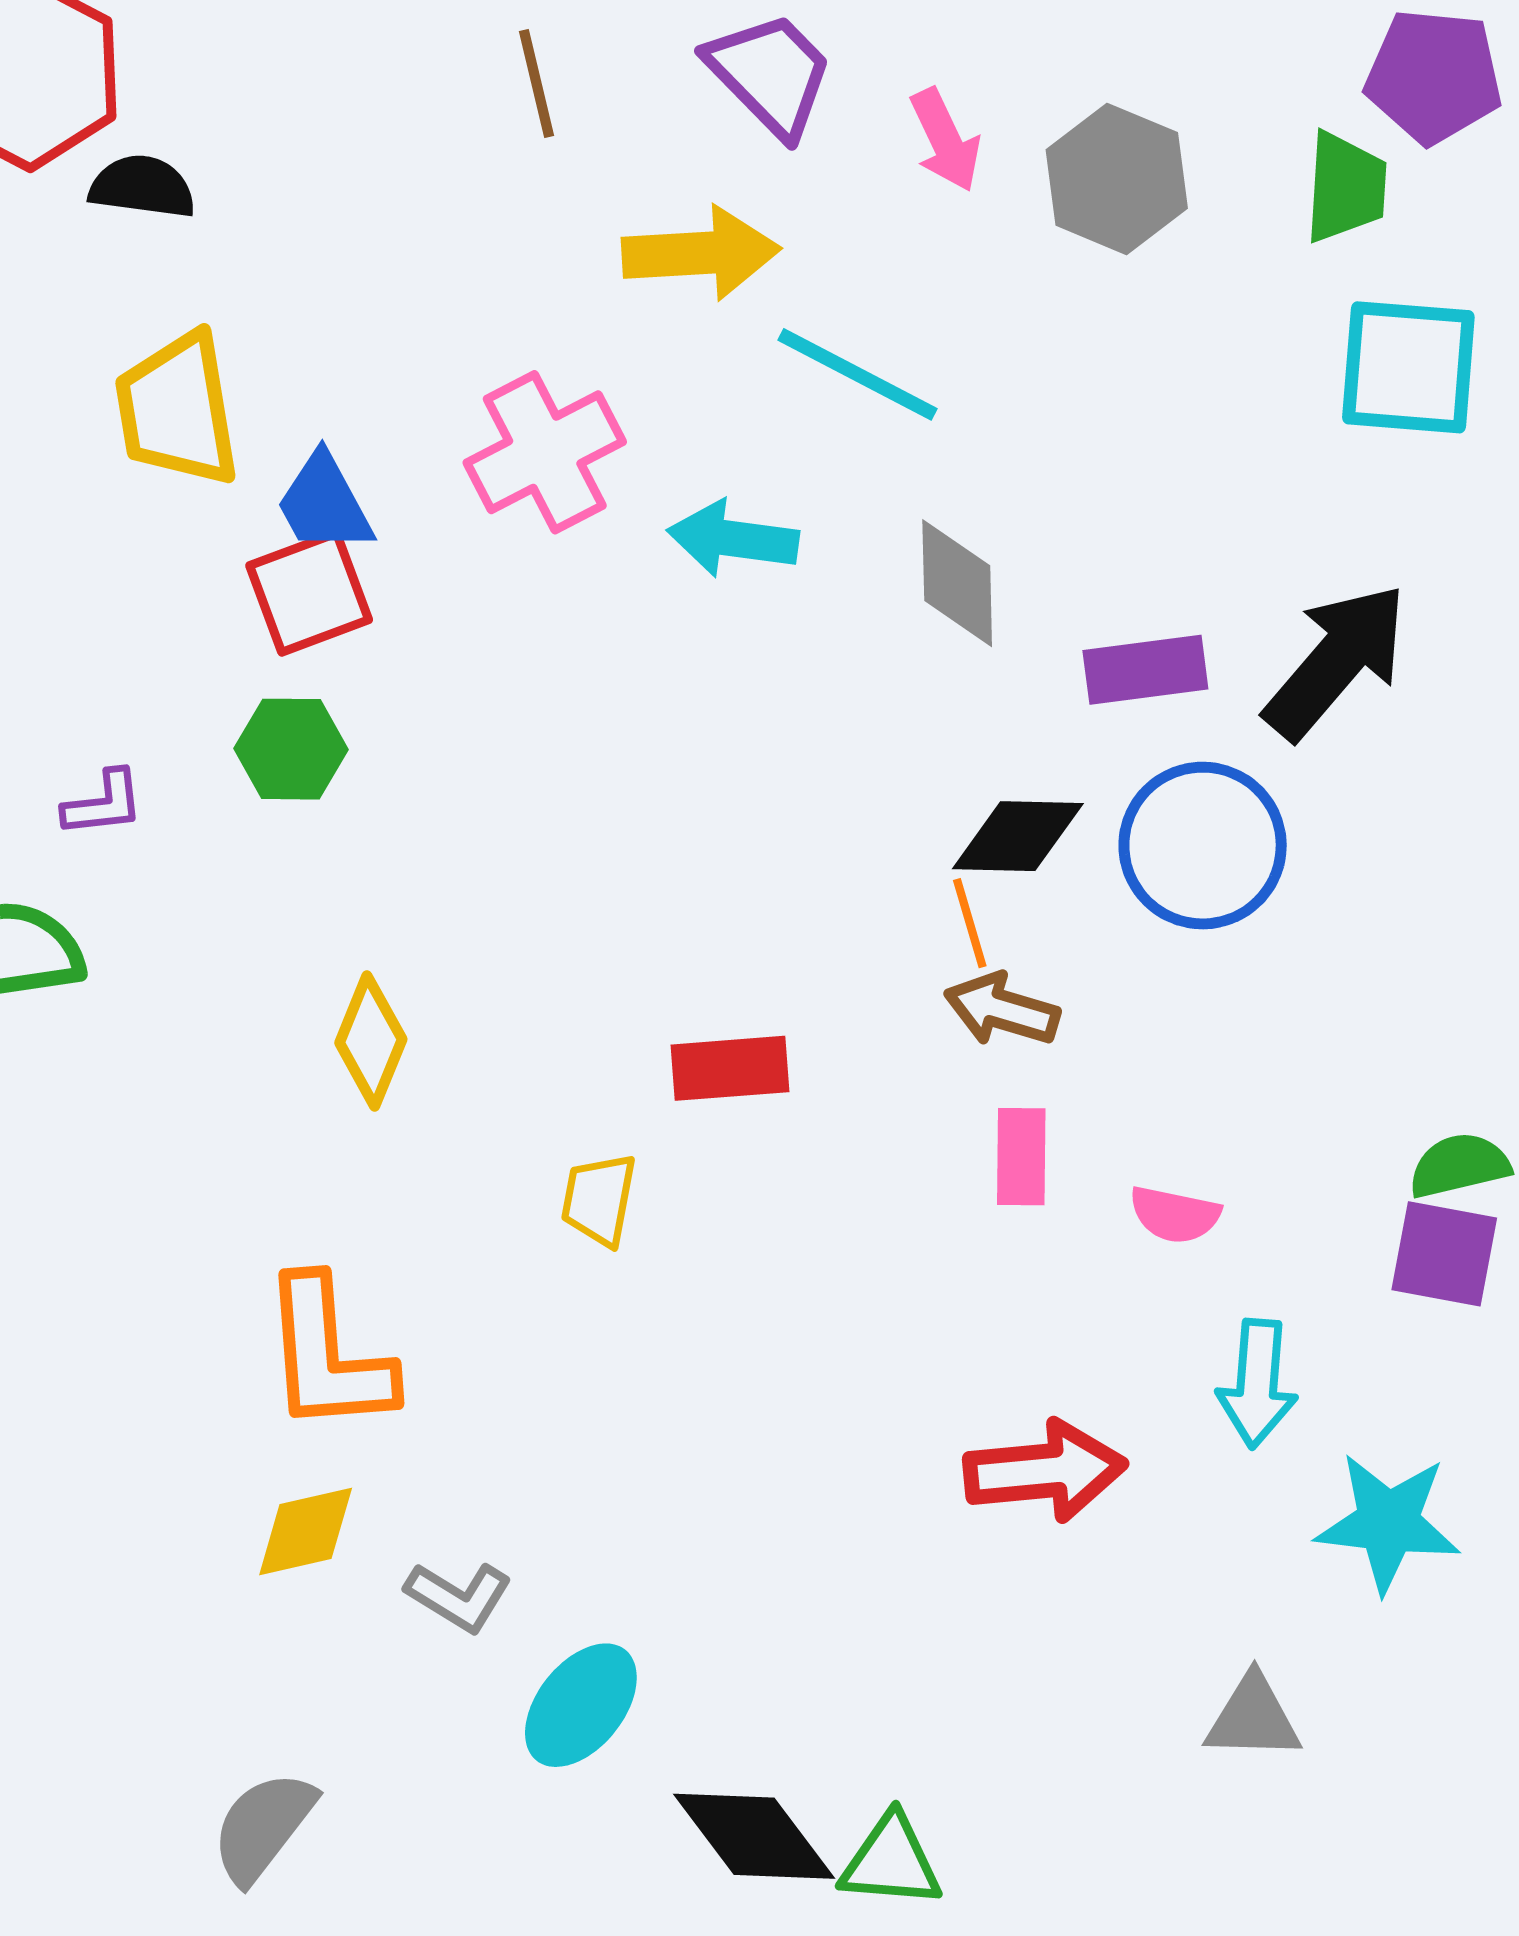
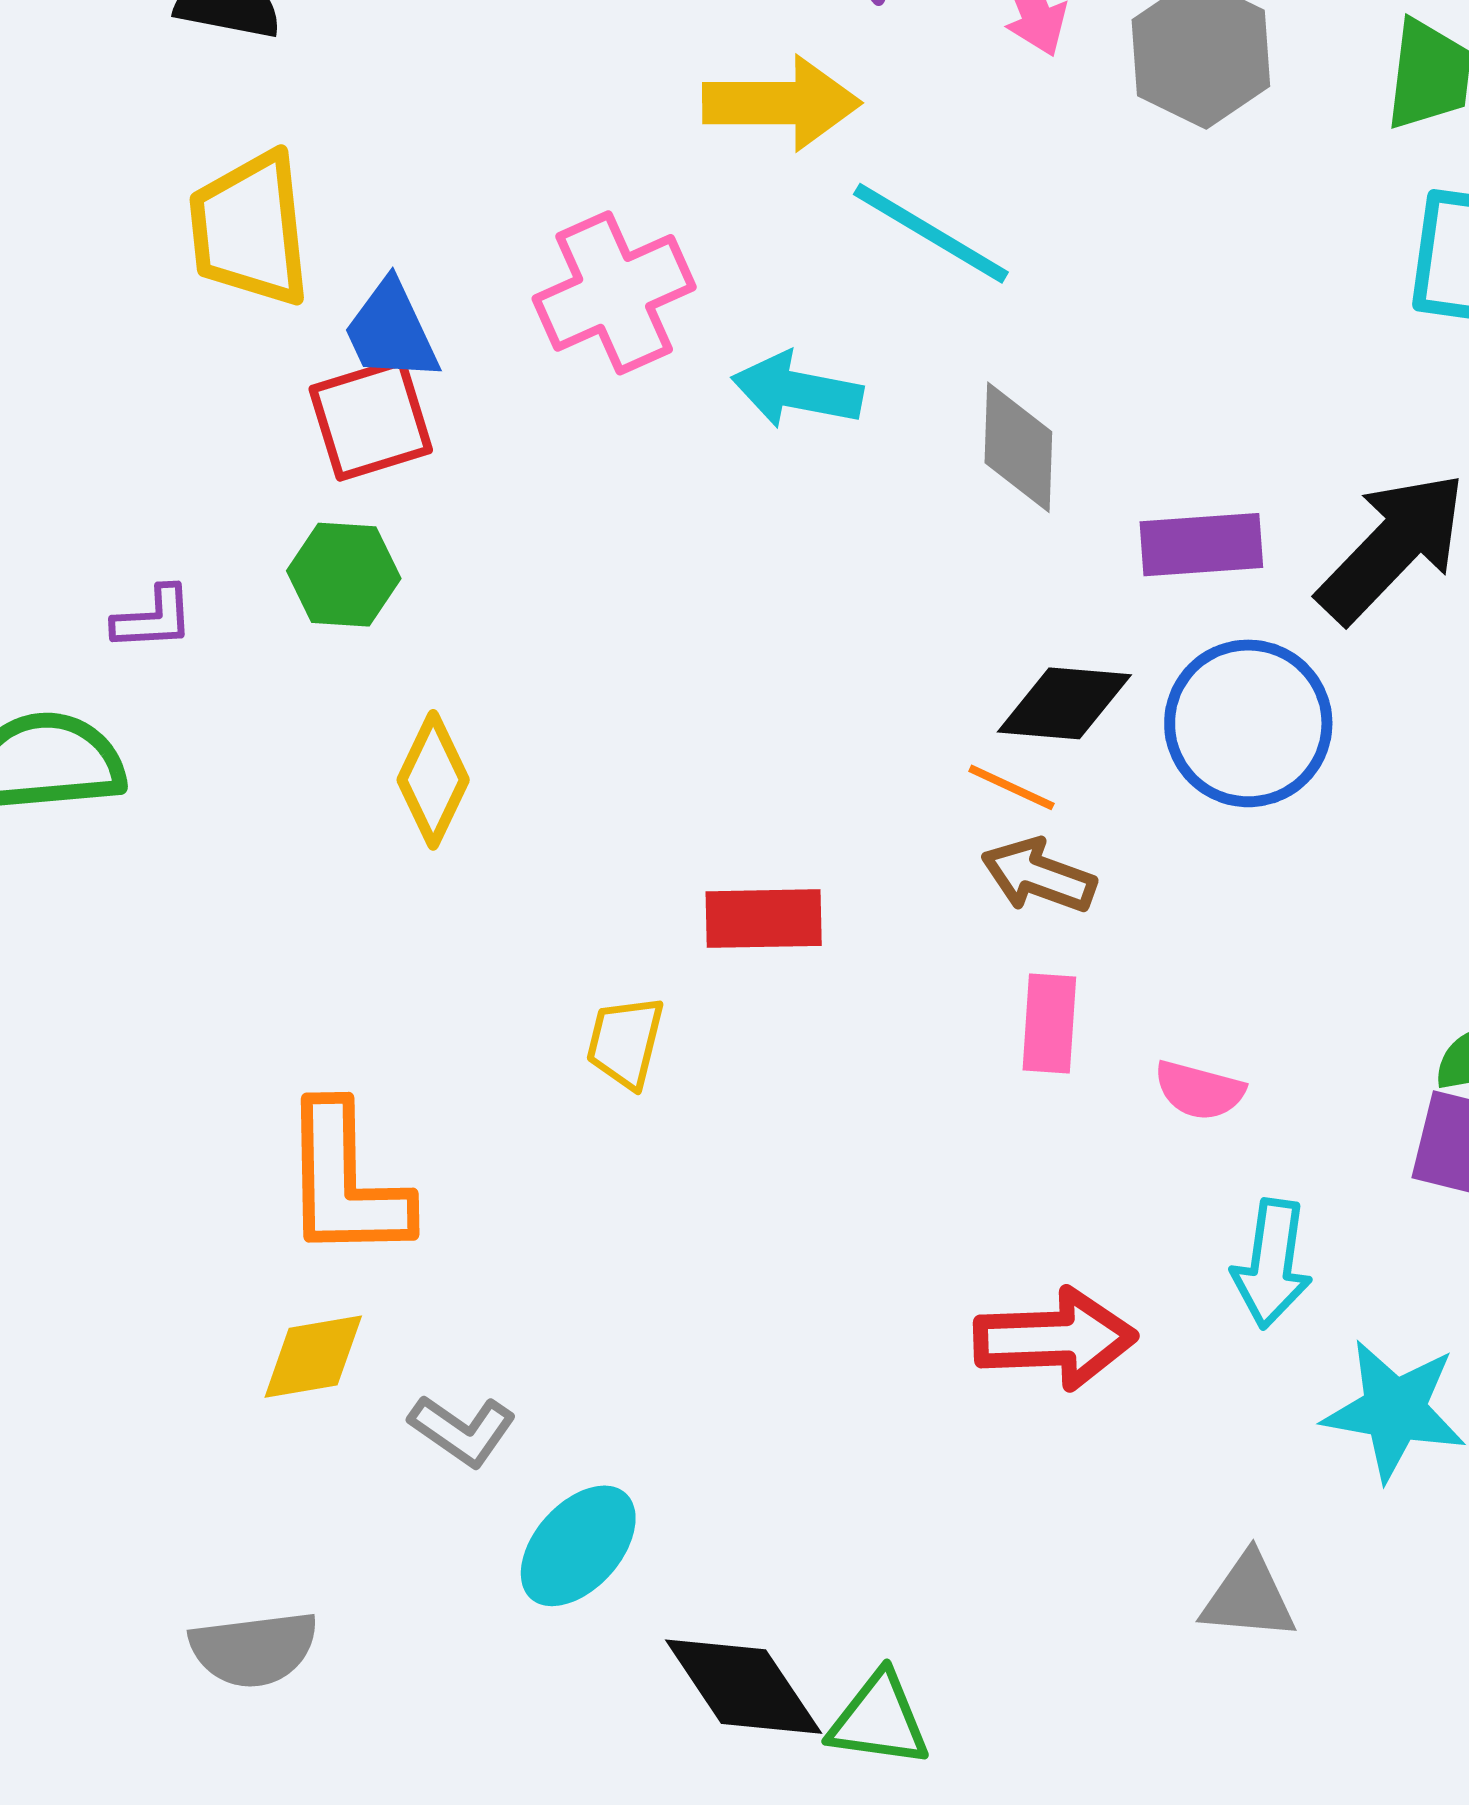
orange line: (970, 923) -> (1011, 787), turned -52
yellow diamond: (371, 1041) -> (433, 780), moved
gray semicircle: (263, 1827) -> (254, 1649), turned -138

